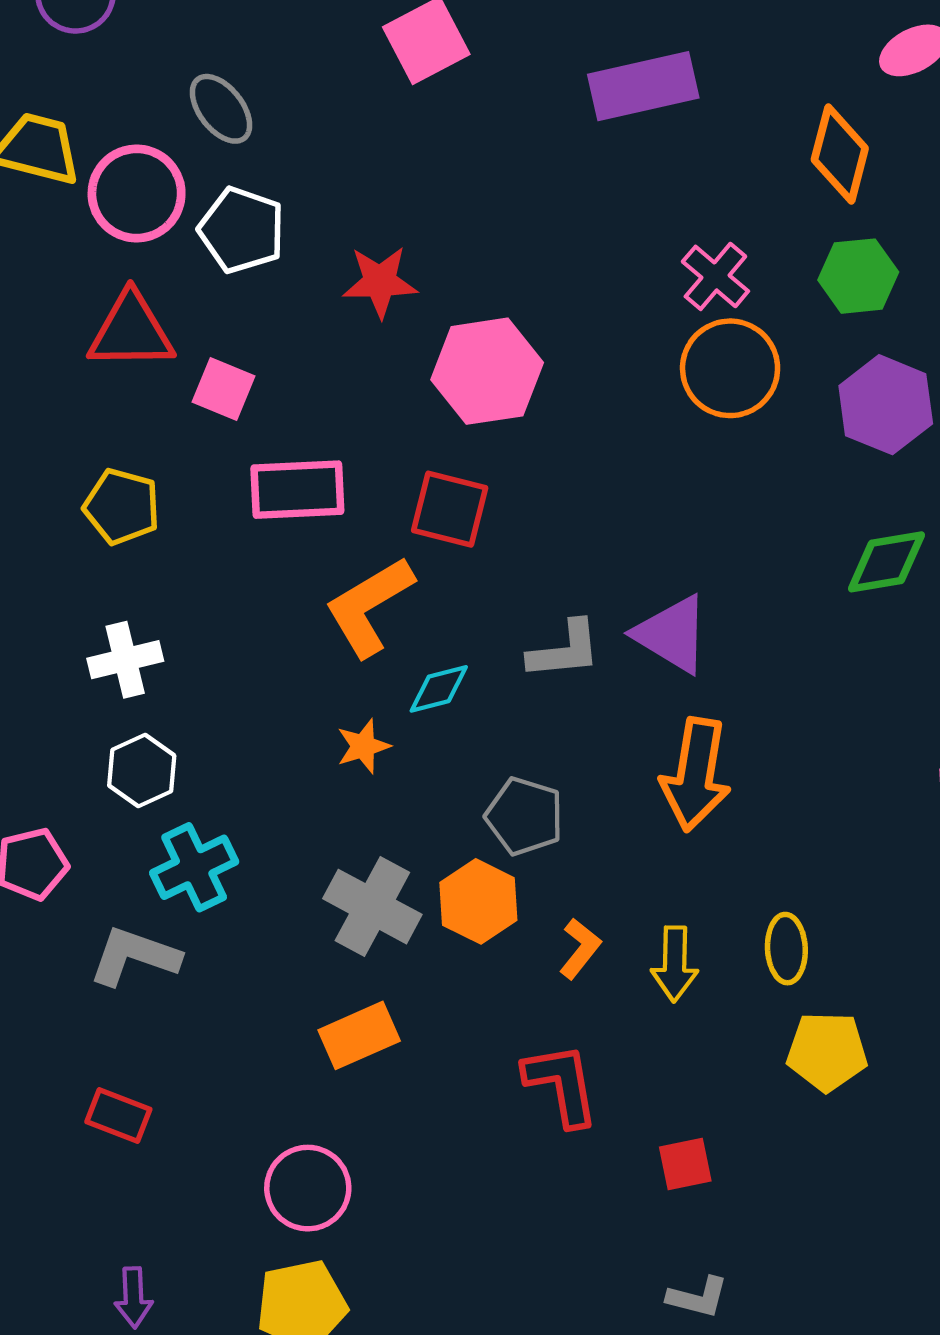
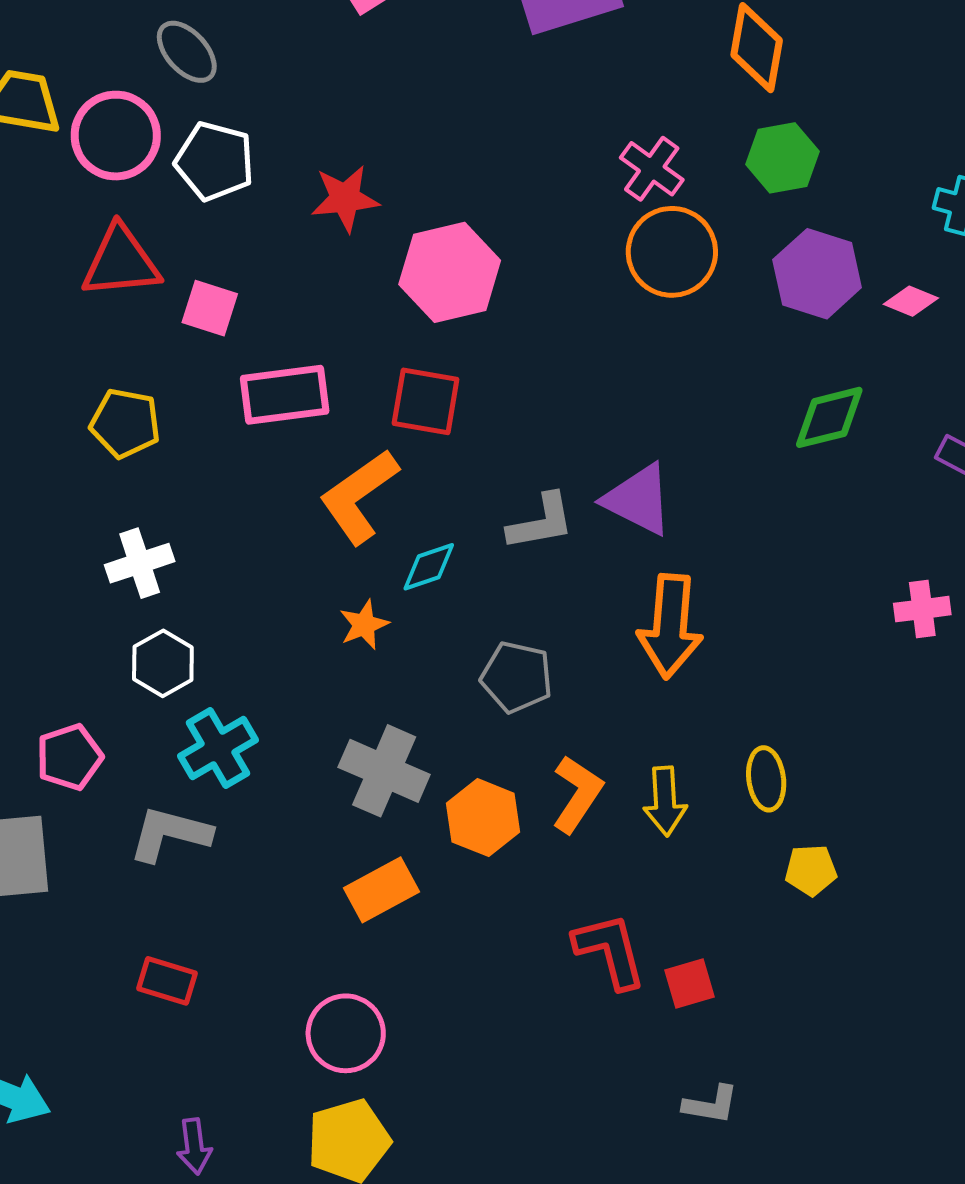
orange hexagon: (478, 901) -> (483, 818), moved
orange L-shape: (580, 948) -> (577, 794), size x1.4
yellow pentagon: (827, 1051) -> (811, 870), size x0.7
red L-shape: (561, 1084) -> (610, 951), moved

